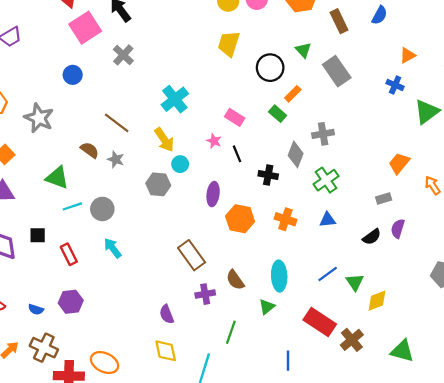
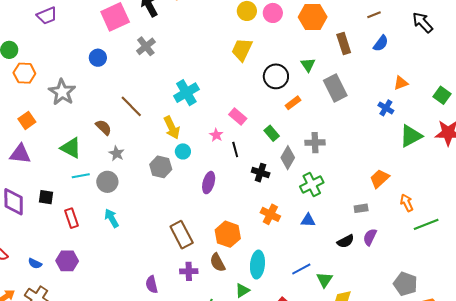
green rectangle: (278, 114) -> (272, 133), moved
gray star: (116, 159) -> (117, 153), moved
orange hexagon: (240, 219) -> (228, 234), moved

